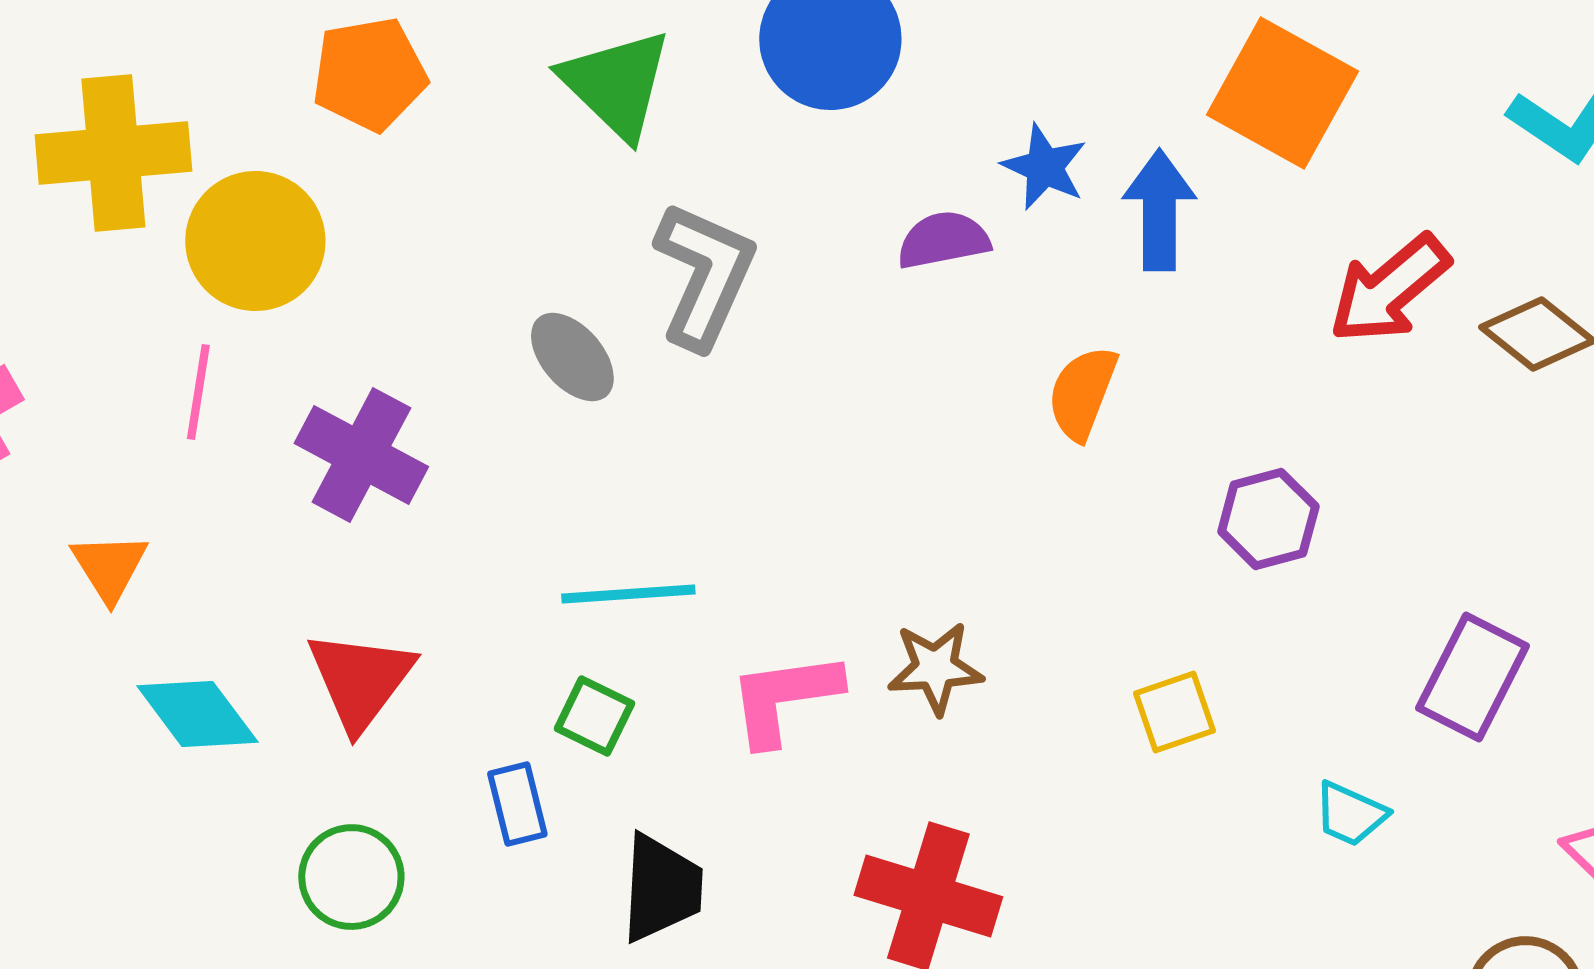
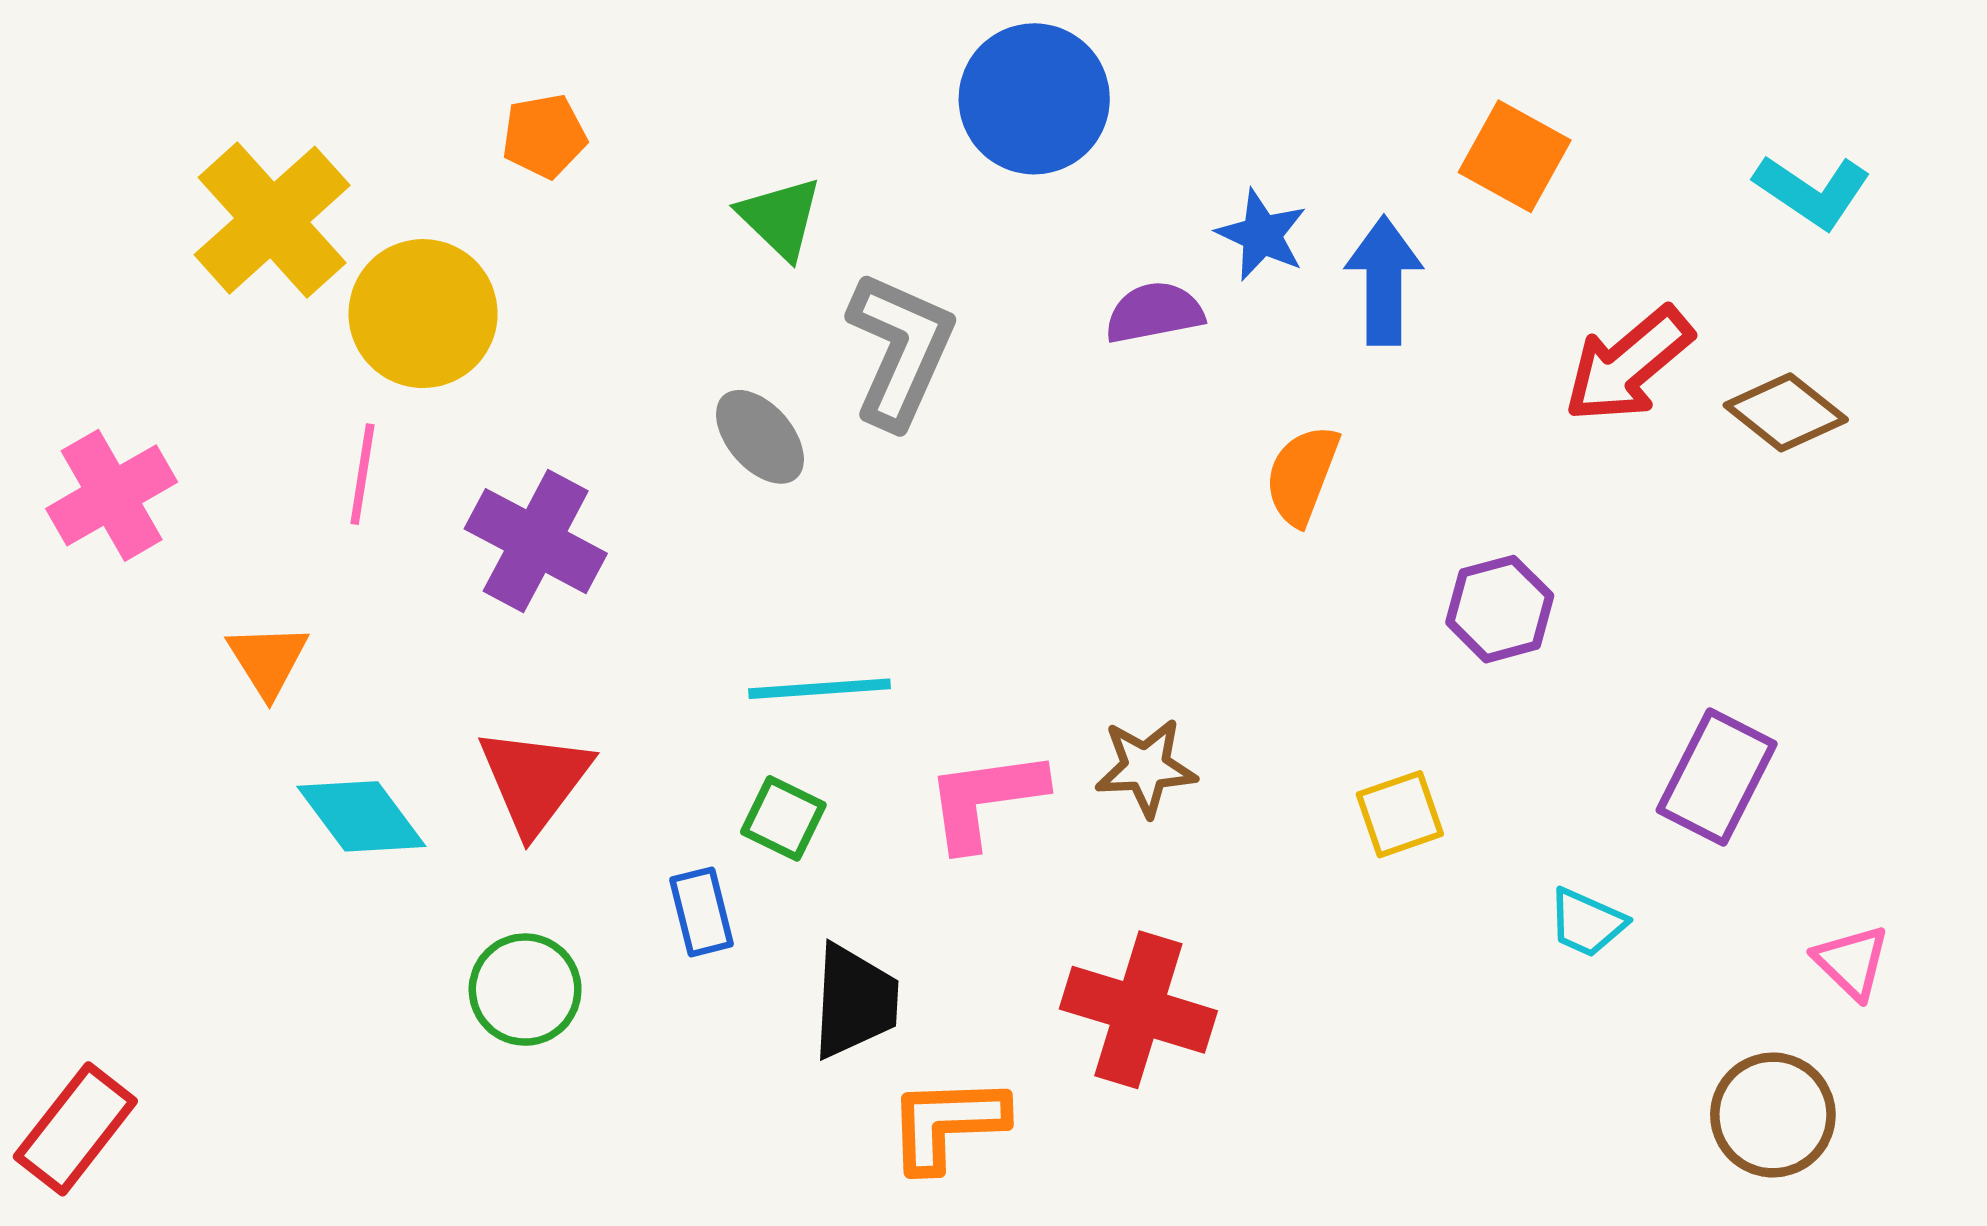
orange pentagon: (369, 74) -> (544, 136), size x0.7
green triangle: (616, 84) -> (780, 218), moved, size x0.7
orange square: (1282, 93) -> (1515, 156), size x0.7
yellow cross: (113, 153) -> (272, 220), turned -37

